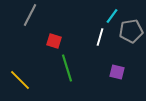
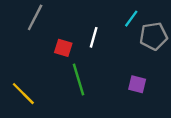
white line: (100, 37) -> (94, 37), moved

